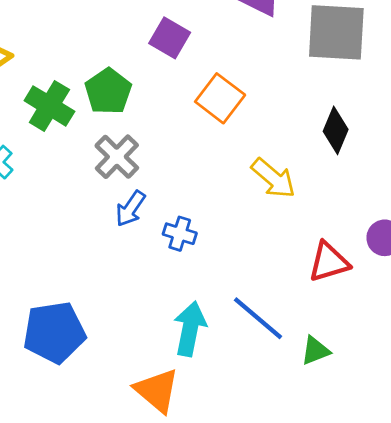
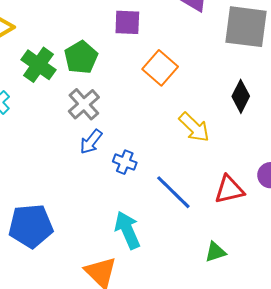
purple square: (170, 38) -> (127, 22), turned -32
blue line: (258, 318) -> (173, 192), moved
cyan arrow: (190, 329) -> (127, 230), turned -39

